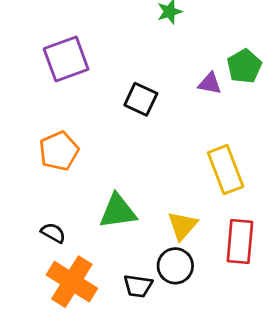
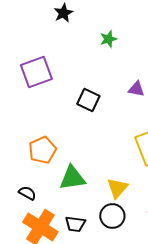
orange pentagon: (59, 151) -> (42, 150), moved
black trapezoid: (138, 286) -> (75, 224), moved

